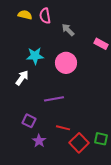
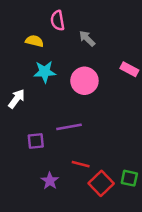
yellow semicircle: (25, 15) -> (34, 41), moved
pink rectangle: (101, 44) -> (129, 69), moved
white arrow: (22, 78) -> (17, 99), moved
purple square: (29, 121) -> (36, 141), moved, turned -32

